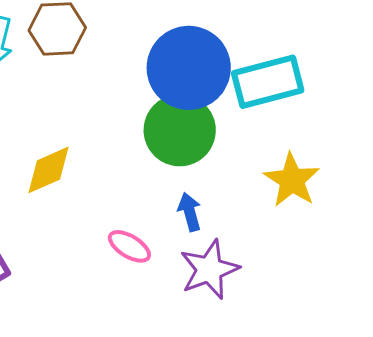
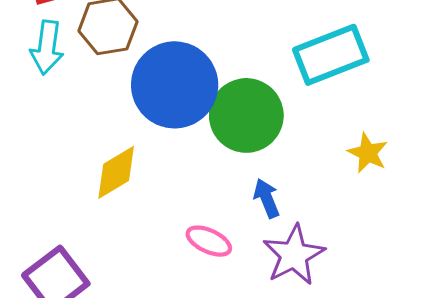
blue circle: (189, 68) -> (175, 85), moved
yellow star: (292, 180) -> (368, 153), size x0.7

